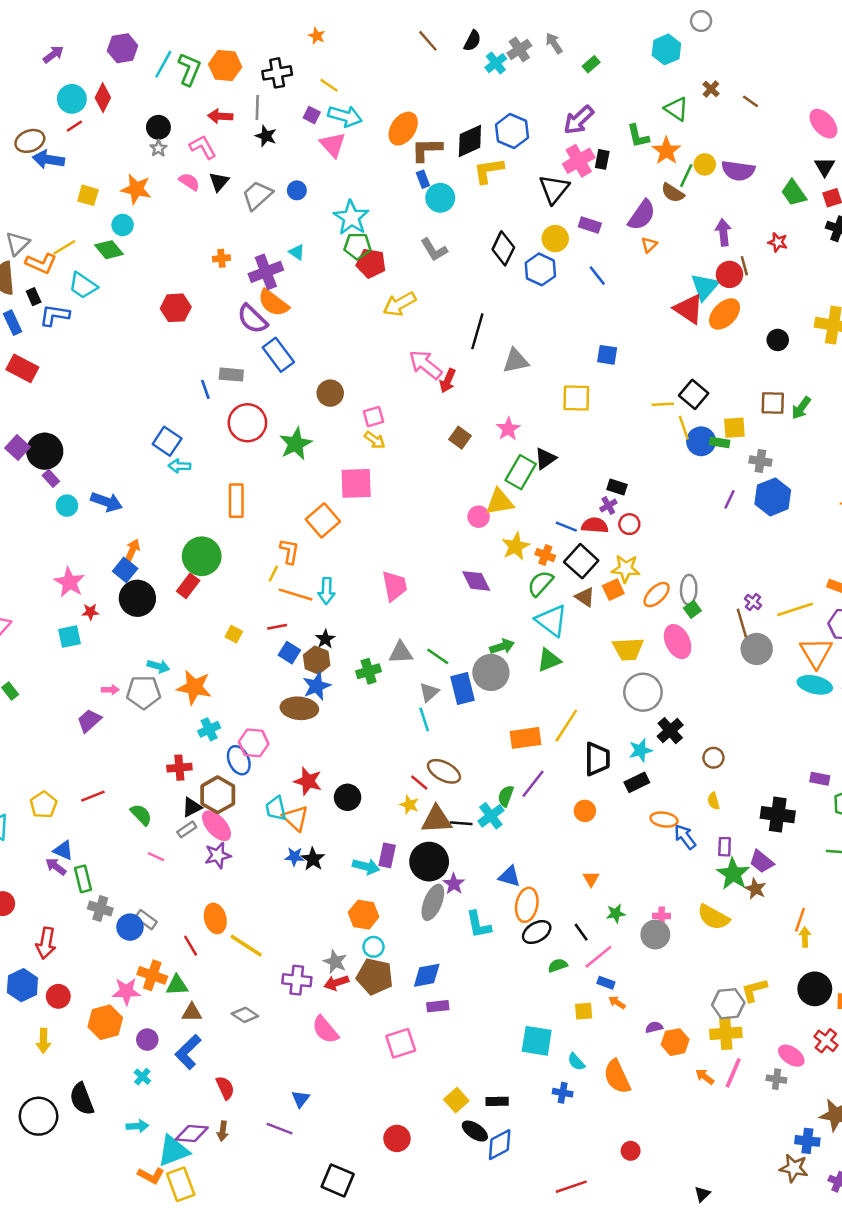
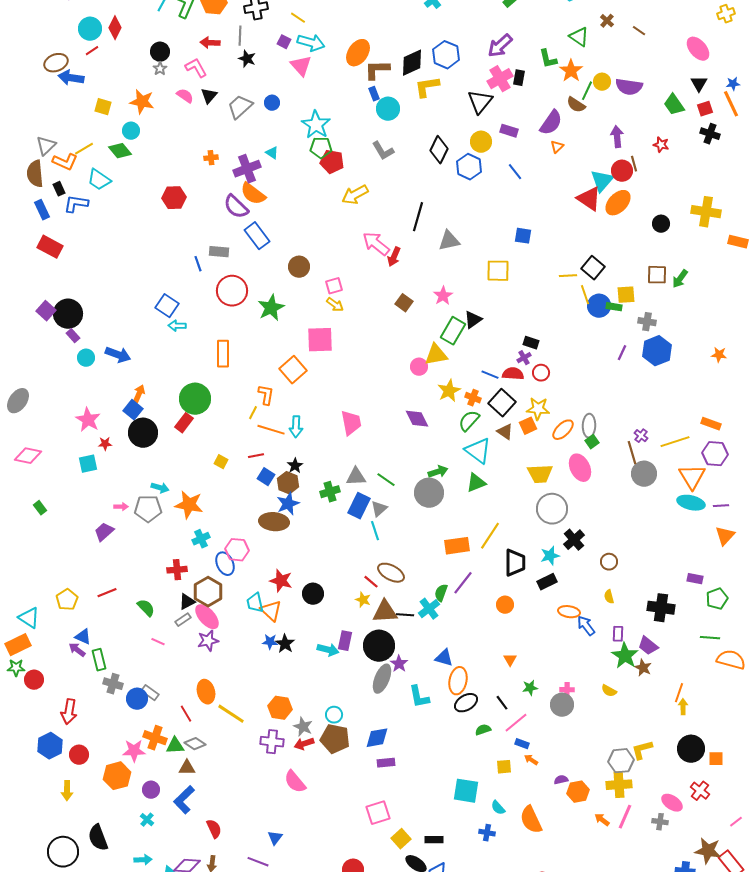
blue rectangle: (462, 689) -> (359, 506), moved, turned 40
orange hexagon: (364, 915) -> (280, 708), moved
yellow semicircle: (713, 917) -> (609, 691), size x0.6
gray diamond: (245, 1015) -> (195, 744), moved
pink square: (401, 1043) -> (378, 813), moved

